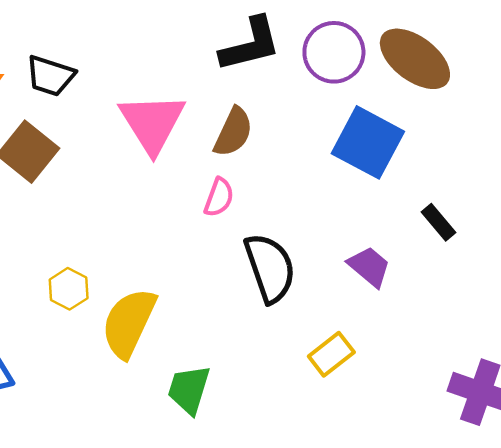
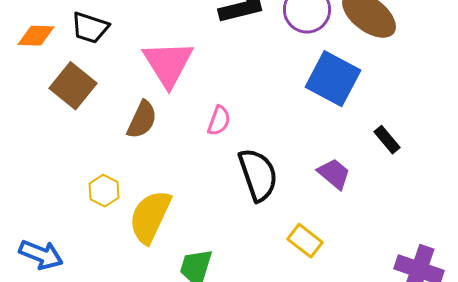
brown semicircle: (233, 132) -> (142, 120), moved
yellow rectangle: (331, 354) -> (305, 241), turned 76

